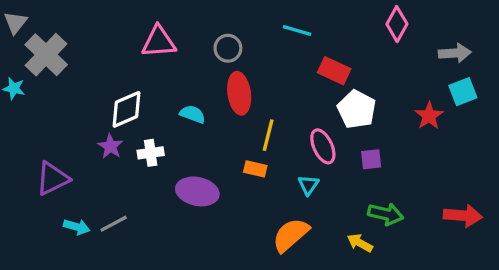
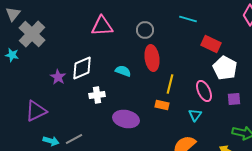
purple star: (110, 146) -> (58, 77), moved

